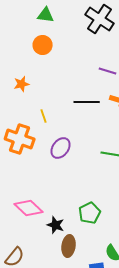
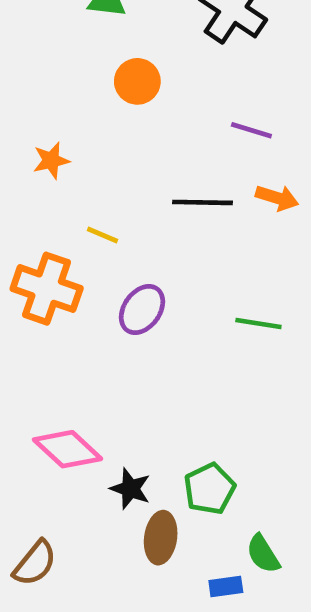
orange circle: (43, 45) -> (137, 81), moved
yellow line: (44, 116) -> (102, 235), turned -48
green pentagon: (90, 213) -> (210, 489), moved

